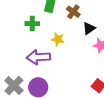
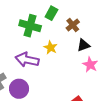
green cross: (32, 24) -> (30, 26), size x1.5

